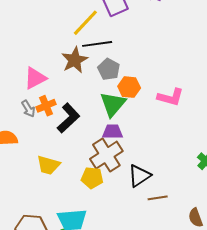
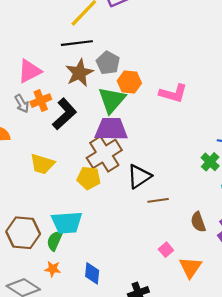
black line: (97, 44) -> (77, 43), moved
brown star: (75, 60) -> (79, 73), moved
purple trapezoid: (112, 132) -> (111, 129), size x1.5

